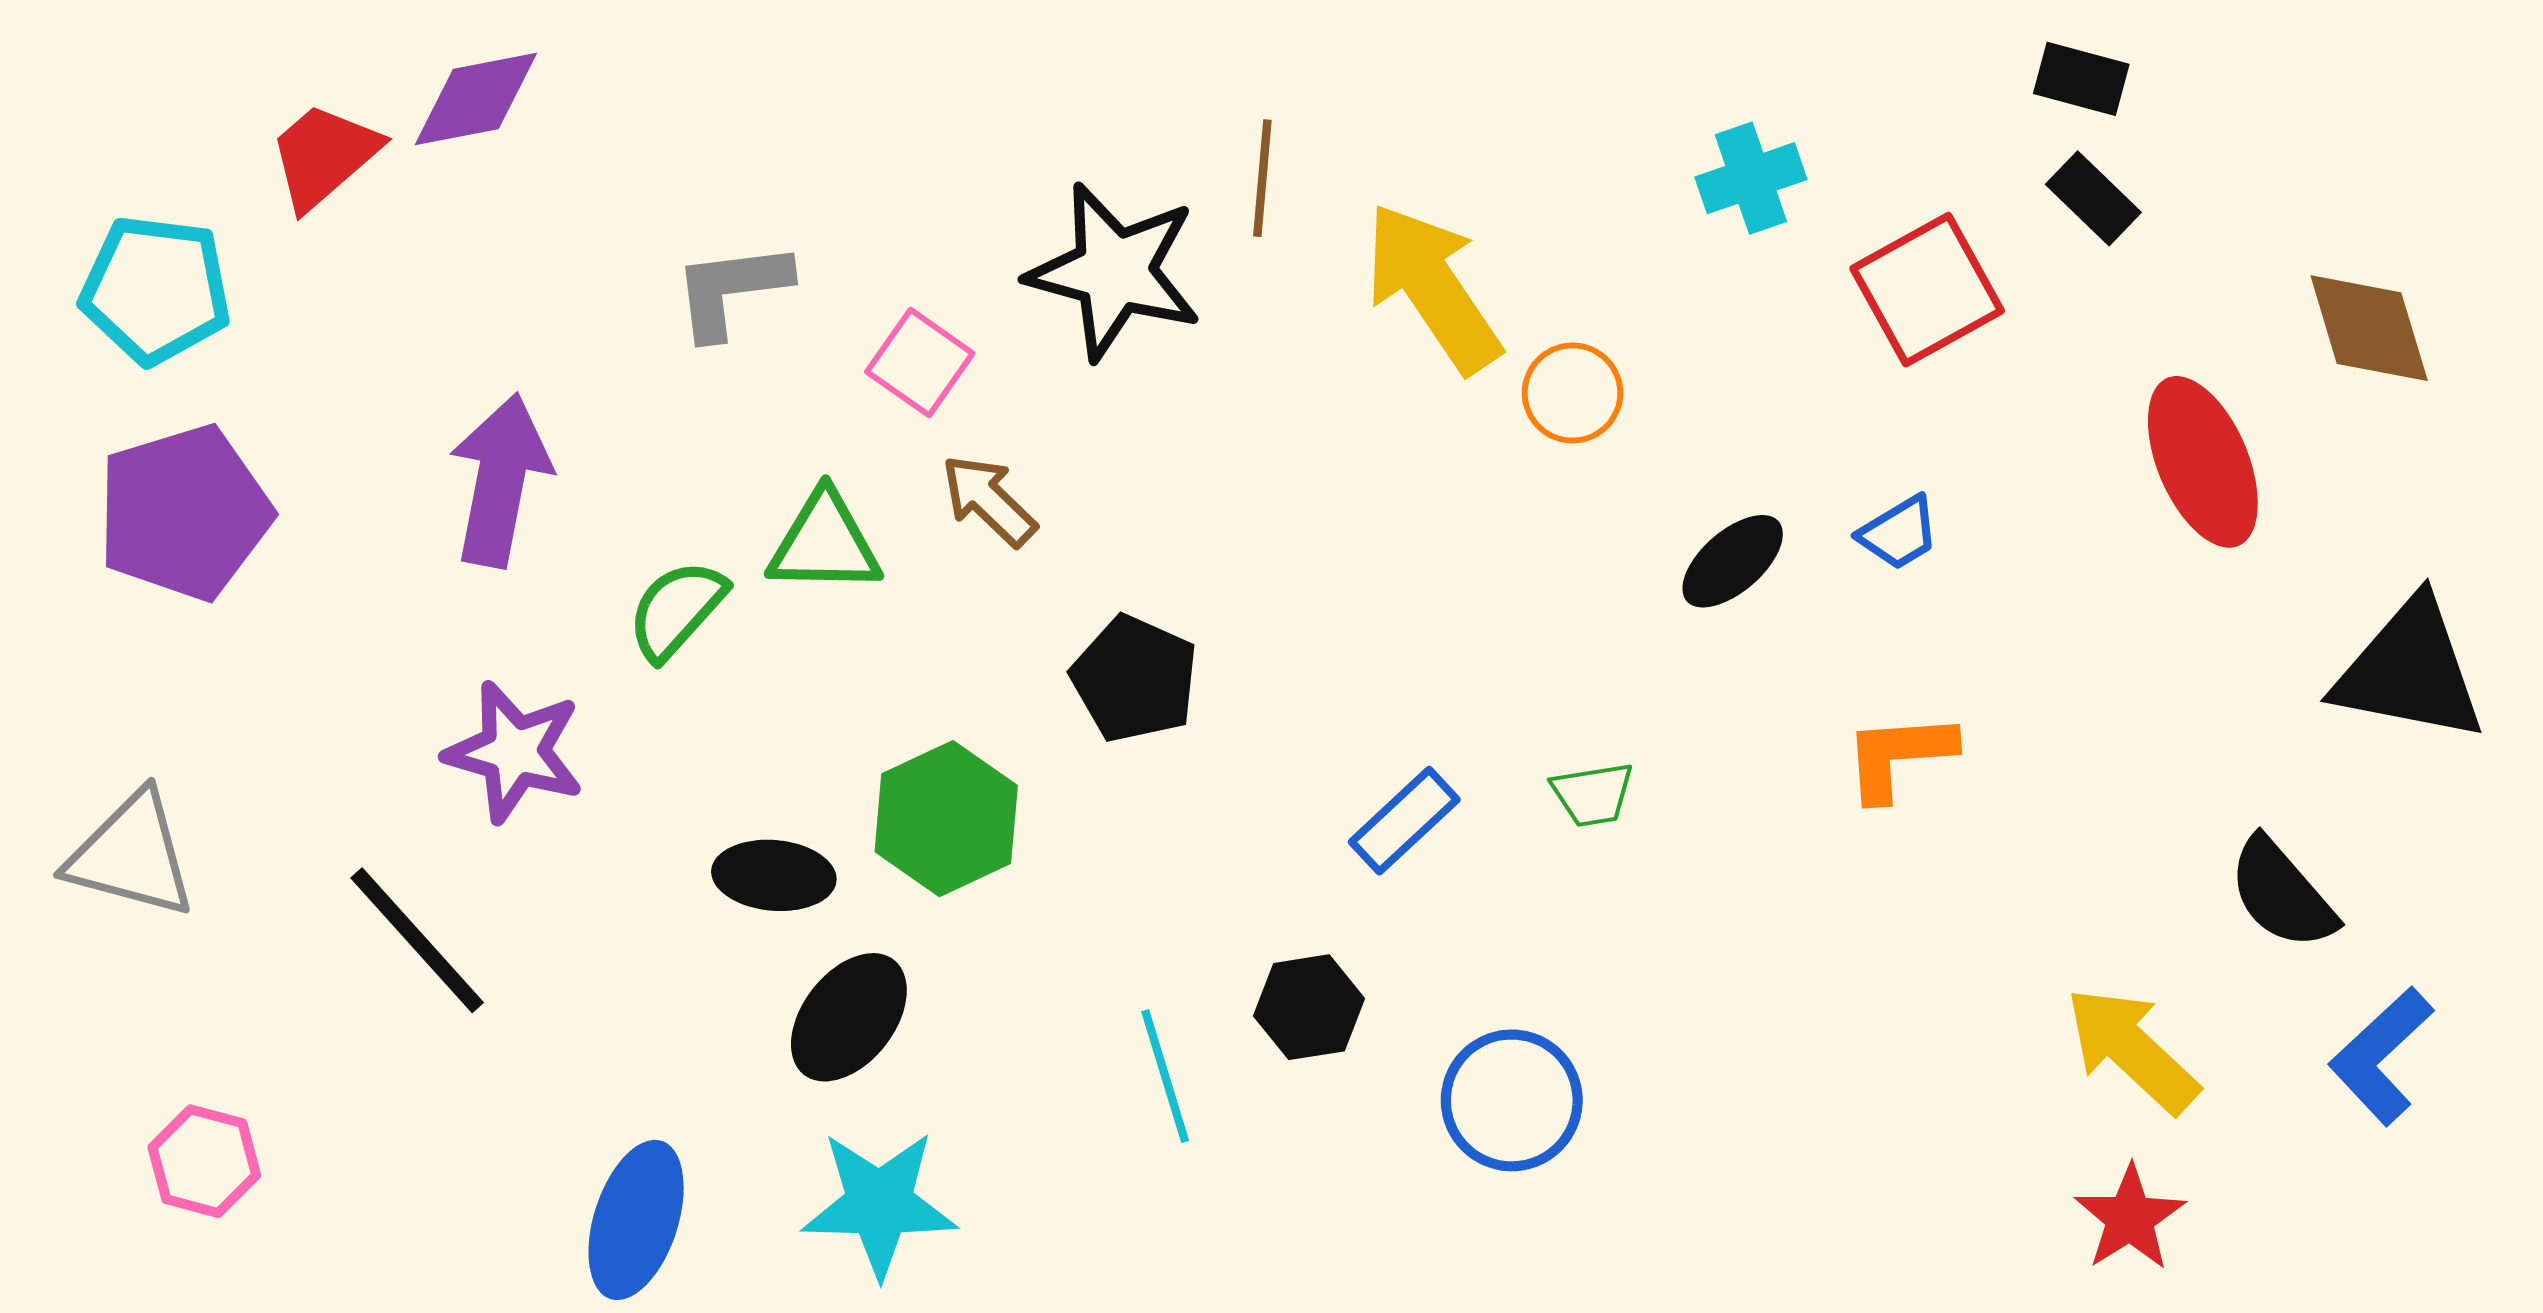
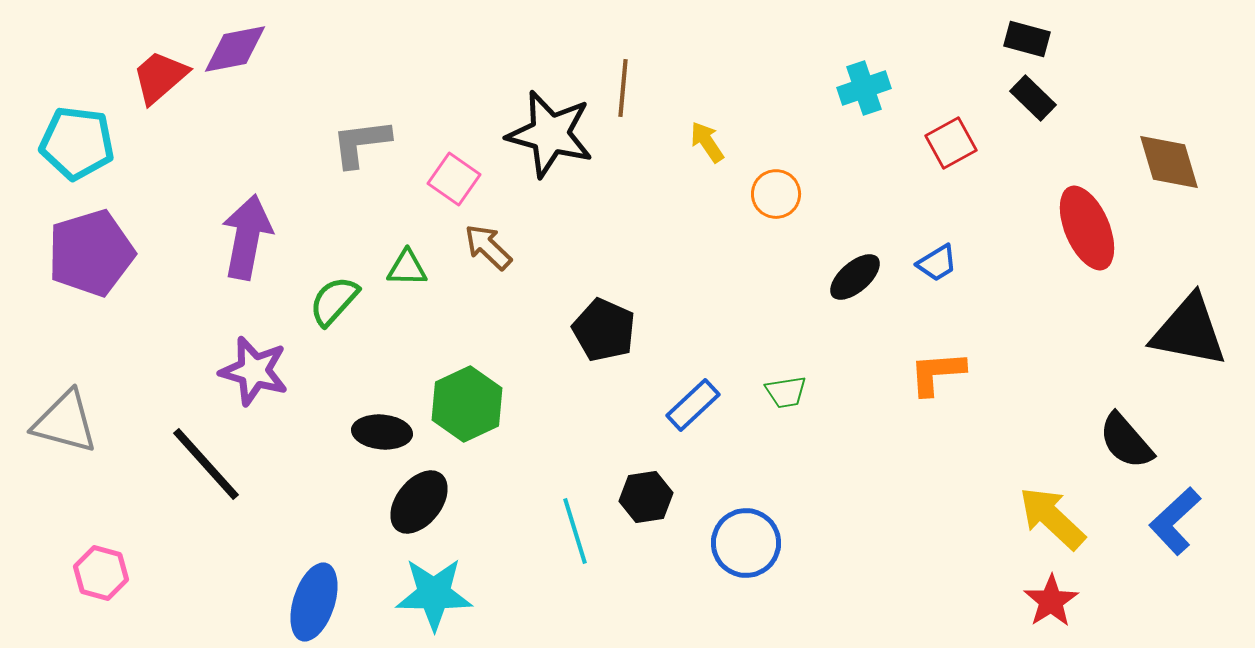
yellow arrow: (1433, 288) -> (707, 142), size x0.5
red square: (1927, 290) -> (951, 143), size x0.7
green triangle: (825, 543) -> (407, 268), size x0.7
black pentagon: (1135, 679) -> (604, 330), moved

